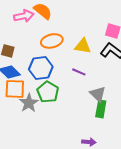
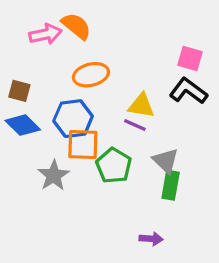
yellow triangle: (83, 46) -> (141, 106), moved
orange square: (15, 89) -> (83, 145), moved
green pentagon: (48, 92) -> (114, 166), moved

